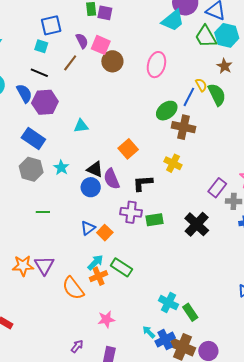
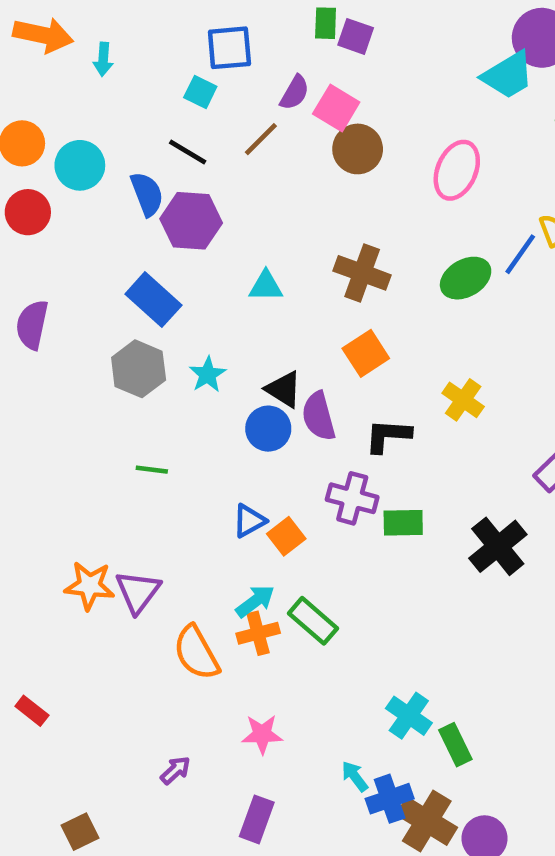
purple semicircle: (82, 41) -> (295, 93), turned 49
brown cross: (183, 127) -> (362, 273), moved
purple arrow: (77, 346) -> (175, 770), moved

